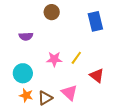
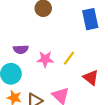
purple semicircle: (26, 36) -> (21, 49), moved

